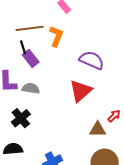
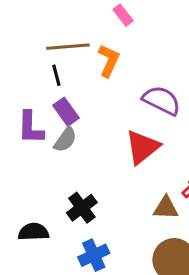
purple rectangle: (31, 58) -> (66, 112), moved
gray semicircle: (31, 88) -> (65, 140), turned 114
black cross: (21, 118) -> (82, 208), moved

